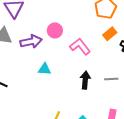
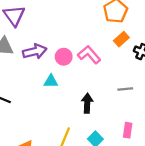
pink circle: (55, 30) -> (64, 57), moved
black arrow: (85, 80) -> (87, 103), moved

